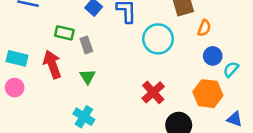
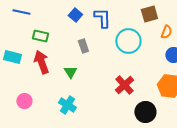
green rectangle: (64, 33) -> (40, 36), moved
gray rectangle: (86, 45) -> (83, 46), moved
pink circle: (15, 88) -> (24, 101), moved

